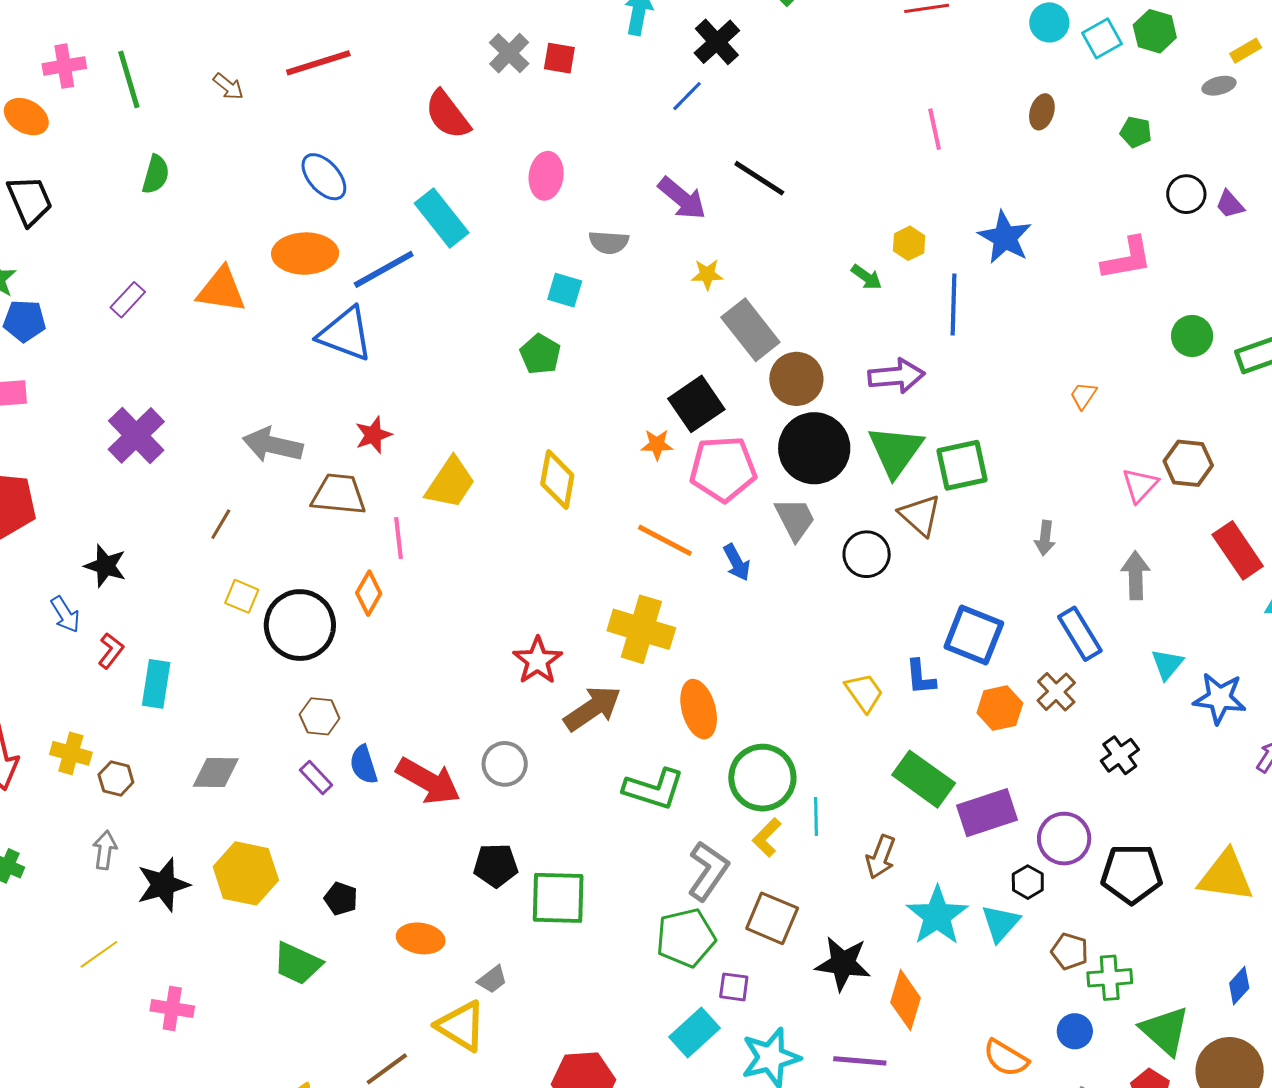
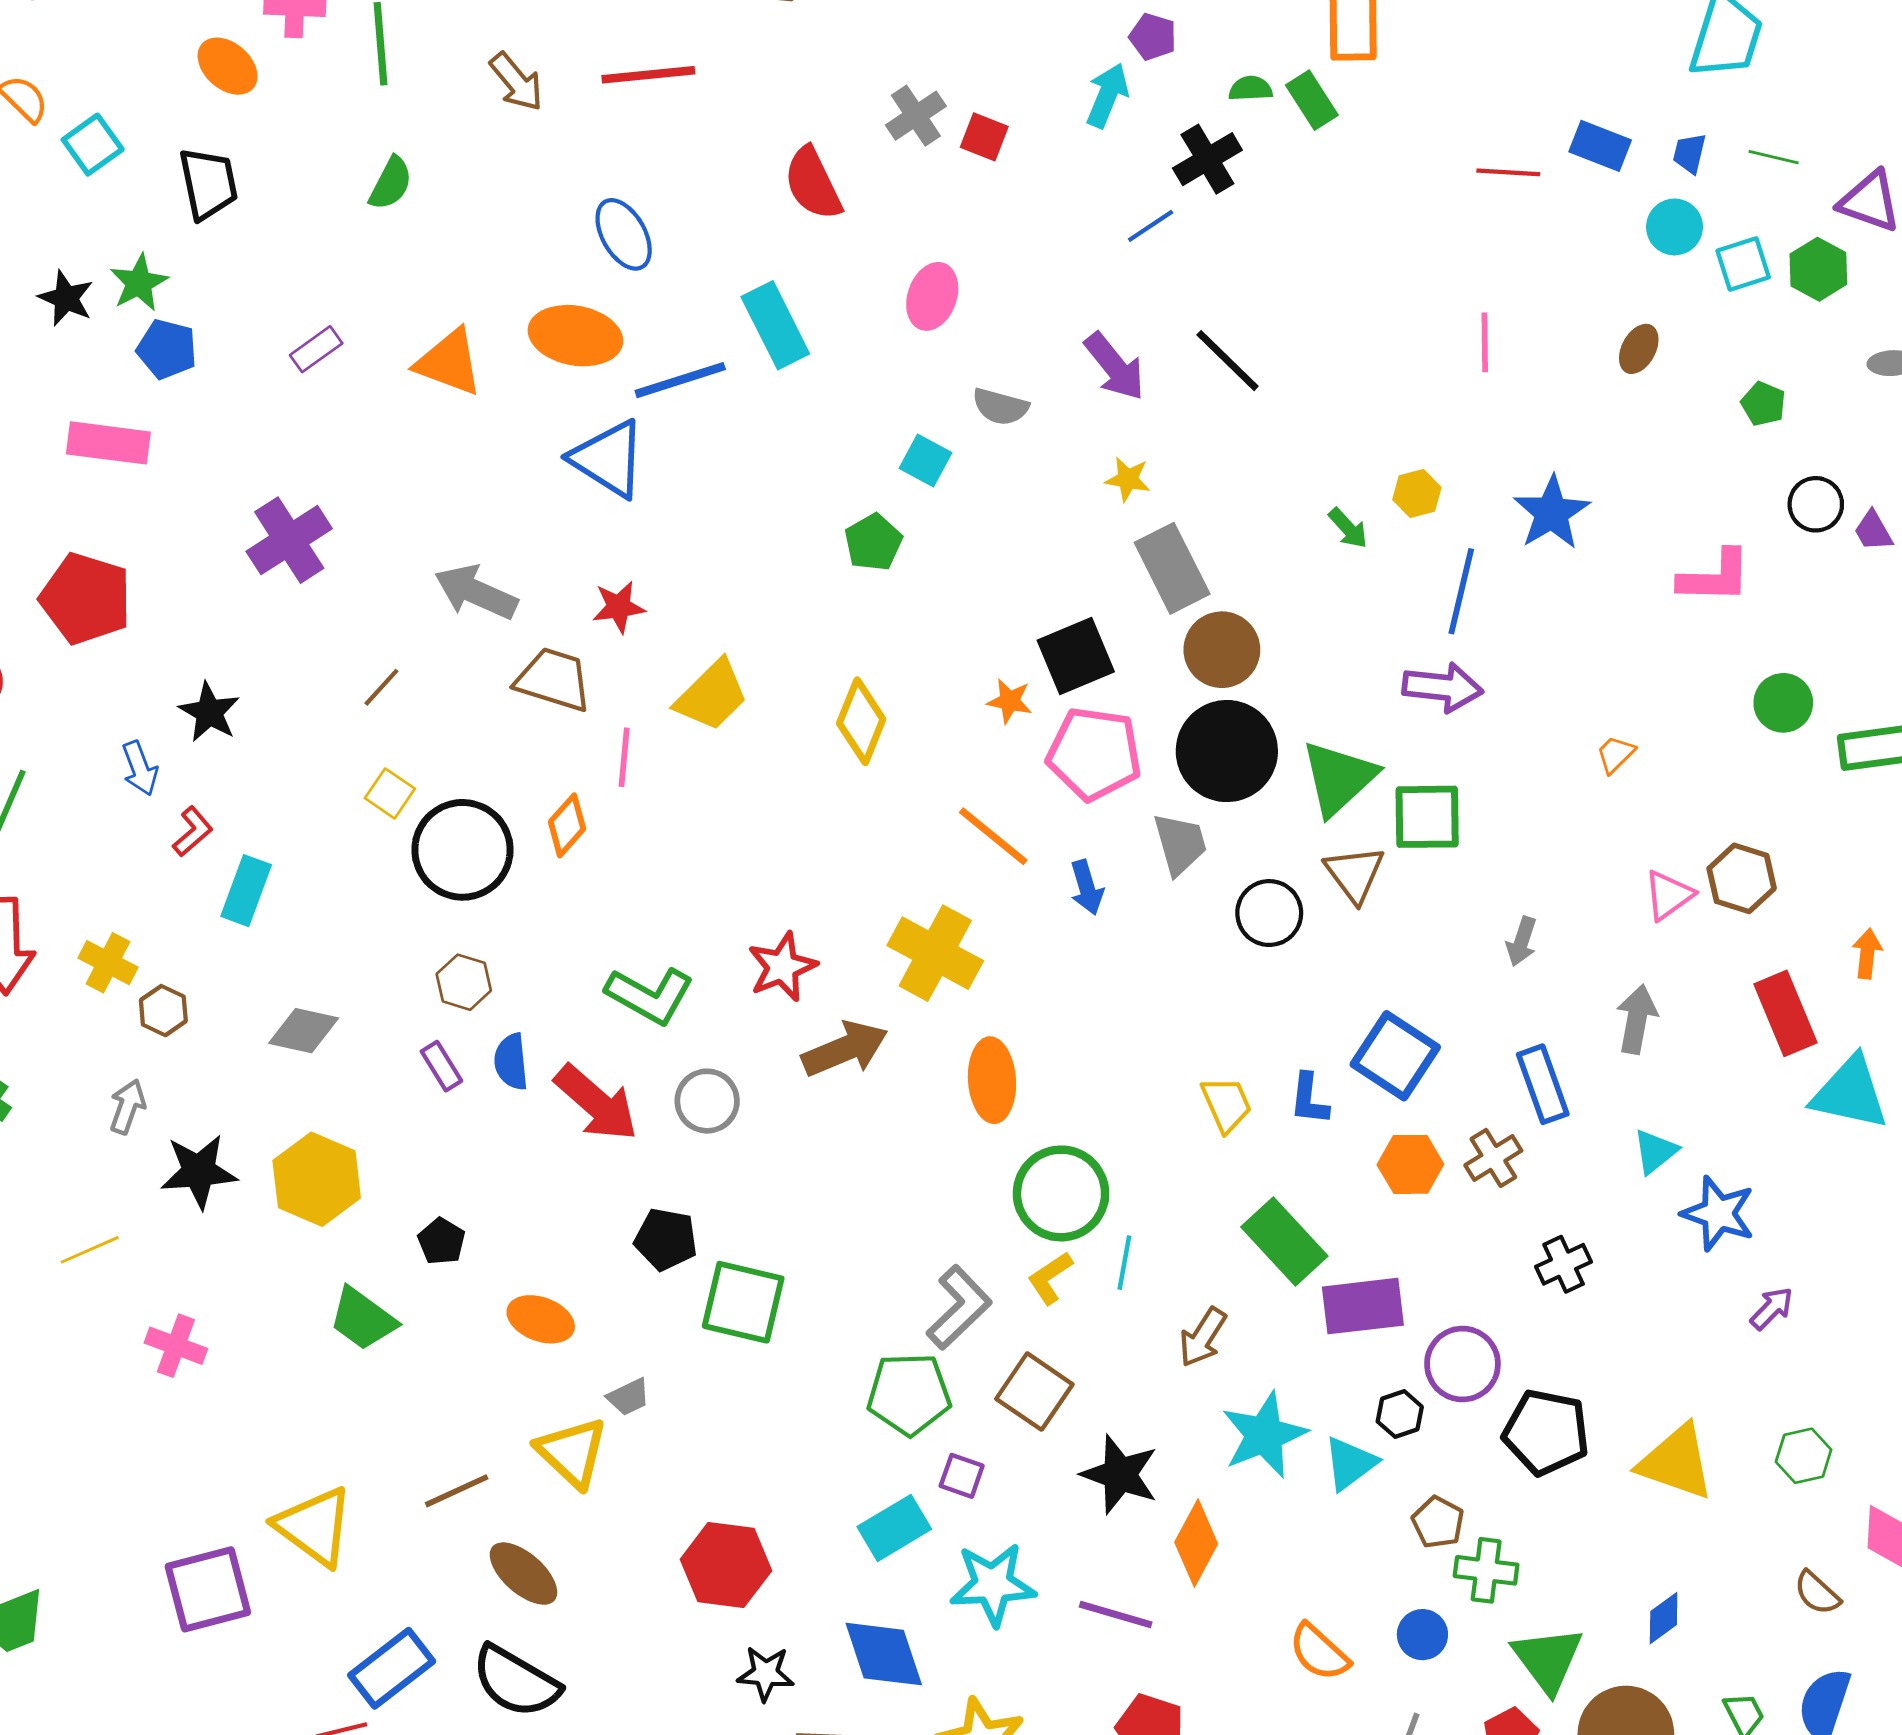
brown arrow: (228, 86) -> (516, 82), size x1.4
purple arrow: (896, 376) -> (1443, 687), moved
green L-shape: (654, 789) -> (650, 995), moved

